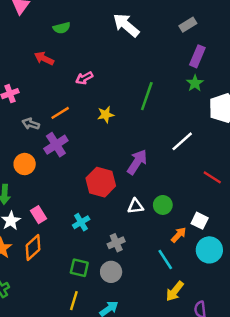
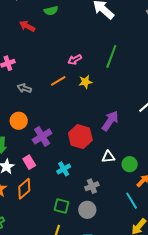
red arrow: (44, 58) -> (27, 26), moved
pink arrow: (84, 78) -> (75, 60), moved
green line: (147, 96) -> (111, 57), moved
orange line: (60, 113) -> (58, 81), moved
purple cross: (56, 145) -> (42, 136), moved
green circle: (163, 205) -> (130, 164), moved

